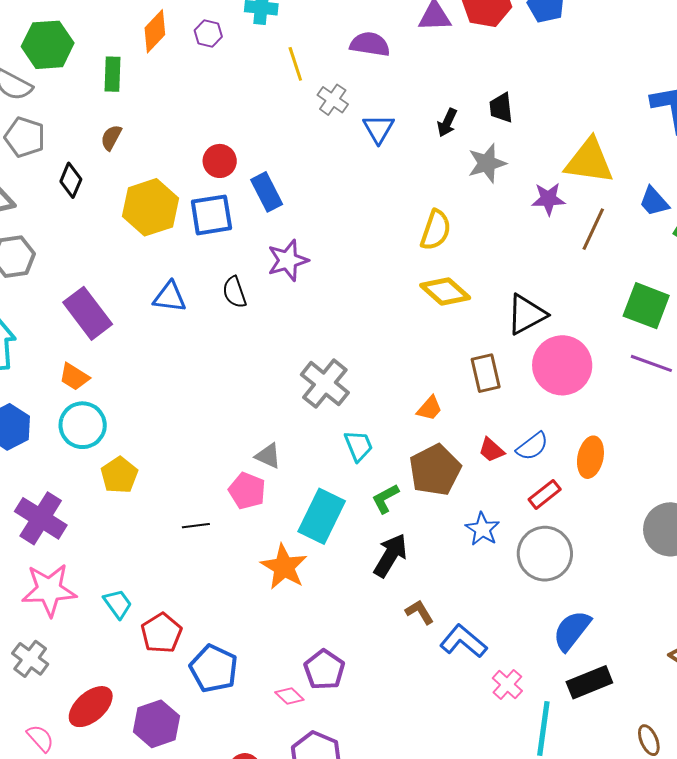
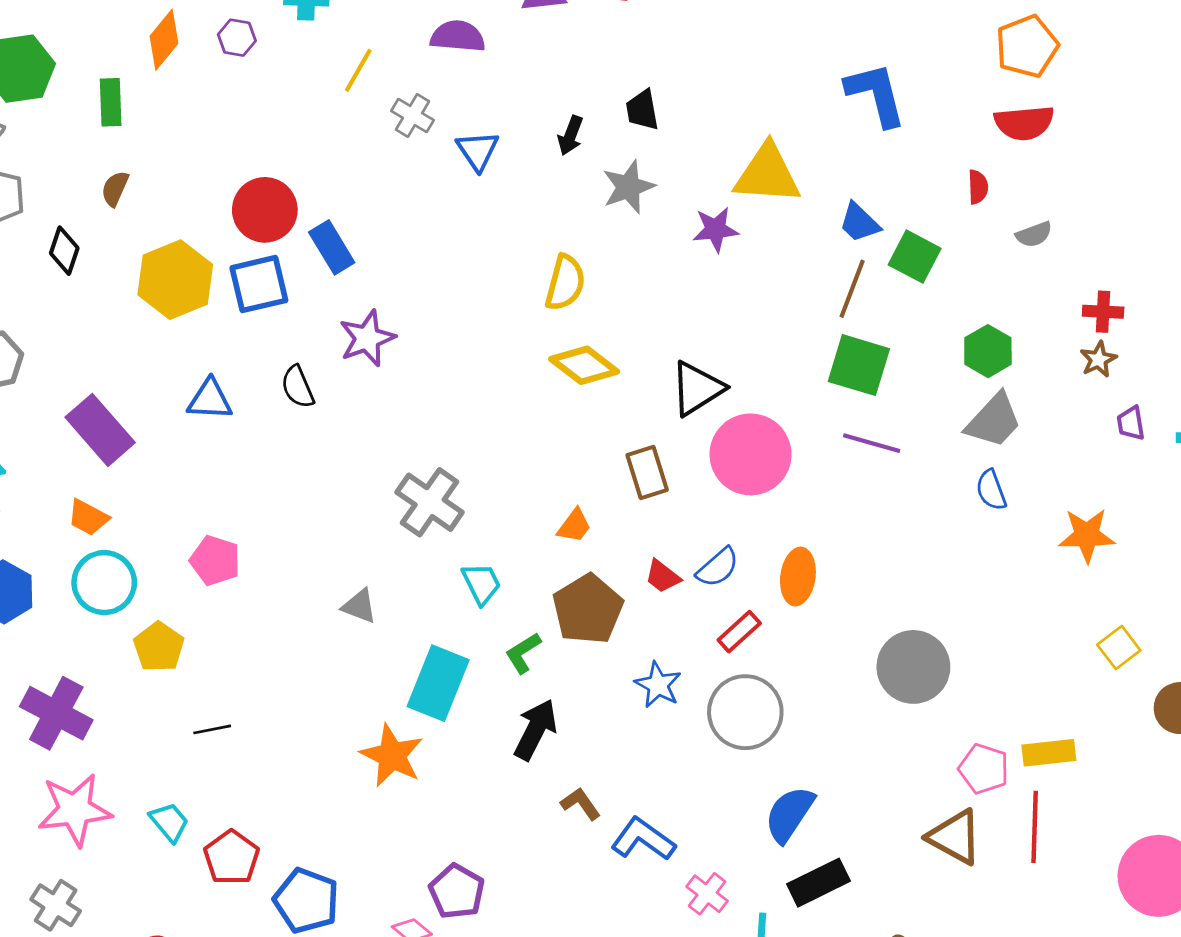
yellow line: (295, 64) -> (358, 70), turned 52
red circle: (220, 161) -> (265, 210), size x1.4
brown line: (593, 229) -> (852, 289), moved
pink pentagon: (247, 491) -> (215, 560), moved
black line: (196, 526) -> (212, 729), moved

